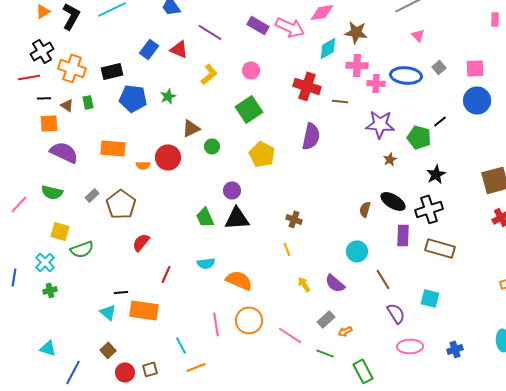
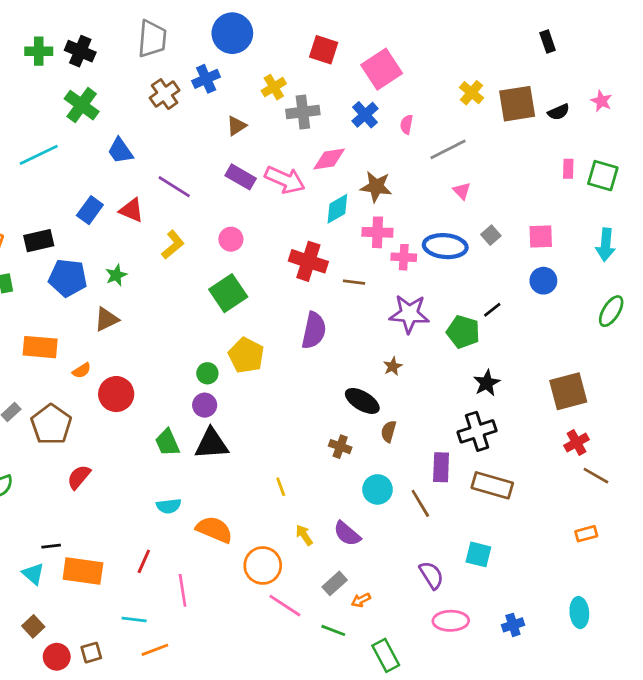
blue circle: (477, 100) -> (543, 281), size x0.7
brown triangle: (191, 128) -> (106, 319), moved
green circle: (212, 146) -> (207, 373), moved
red circle: (168, 157) -> (116, 394), moved
brown star: (390, 159) -> (393, 366), moved
orange semicircle: (143, 165) -> (82, 371), turned -32
black ellipse: (393, 201) -> (362, 401), moved
brown cross: (294, 219) -> (340, 447), moved
red line: (166, 274) -> (144, 561), moved
brown line: (383, 279) -> (420, 503), moved
orange circle: (249, 320) -> (263, 565), moved
cyan line: (181, 345) -> (134, 619), turned -54

